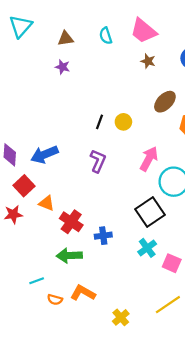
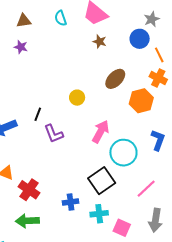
black line: (100, 122) -> (38, 114), moved
purple L-shape: (98, 161) -> (54, 134), turned 135
blue cross: (103, 236) -> (71, 202), moved
cyan cross: (147, 248) -> (99, 214), turned 30

